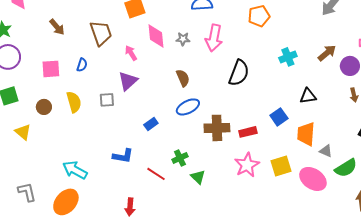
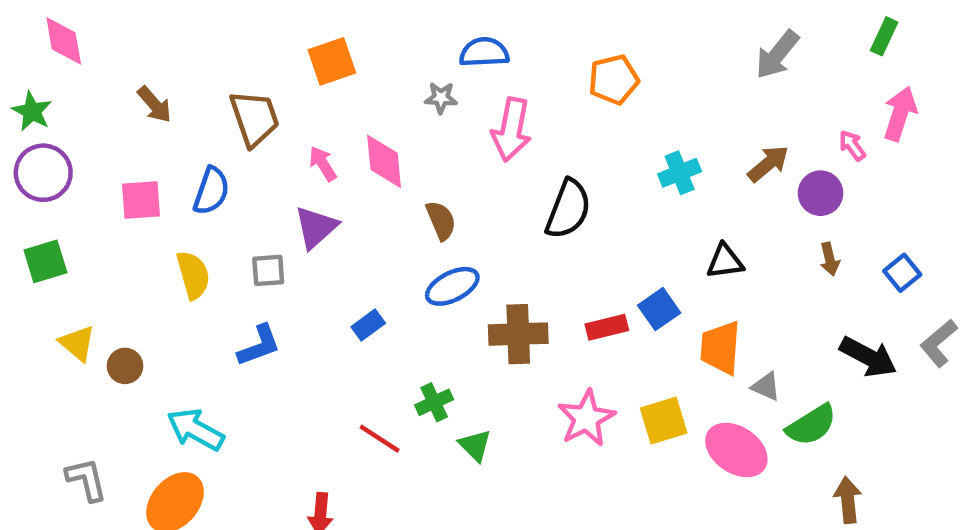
pink diamond: (156, 36) -> (384, 161), moved
gray star: (183, 39) -> (441, 98), moved
blue semicircle: (82, 65) -> (211, 191), size x1.5
brown circle: (44, 107) -> (125, 366), moved
red rectangle: (248, 132) -> (607, 327), moved
blue L-shape: (123, 156) -> (259, 345), moved, turned -30

